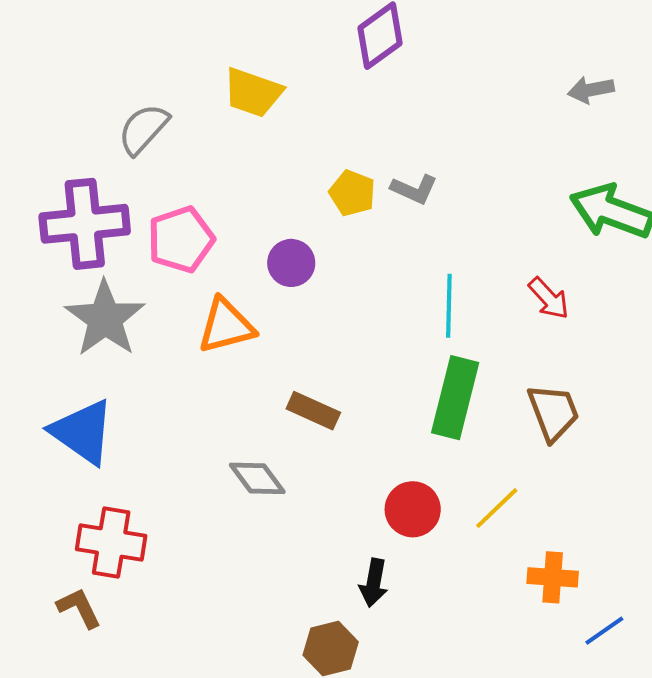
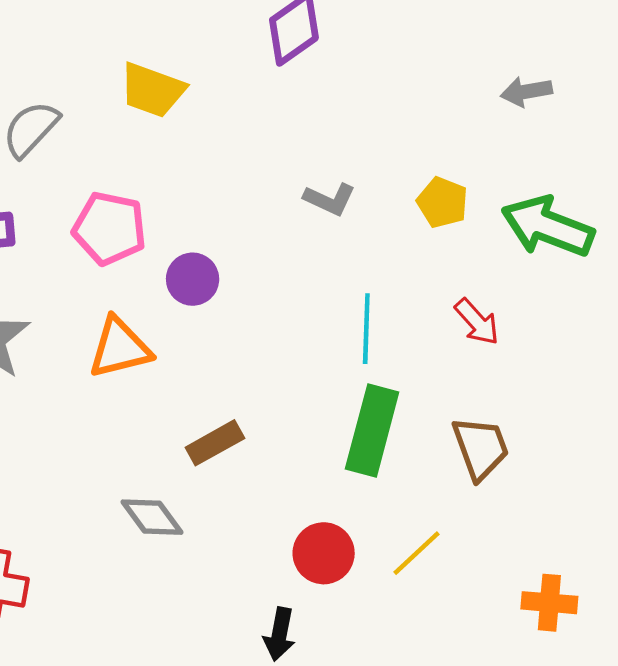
yellow pentagon: (352, 193) -> (442, 202), moved
pink pentagon: (181, 239) -> (109, 228), moved, turned 30
brown rectangle: (313, 411) -> (215, 443), turned -54
orange cross: (553, 577) -> (549, 603), moved

